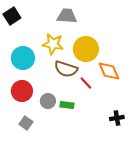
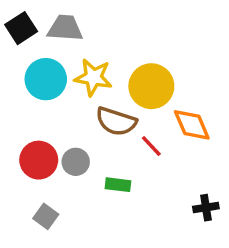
gray trapezoid: (67, 16) -> (65, 28), moved
cyan circle: (23, 58) -> (46, 79), moved
gray circle: (48, 101) -> (76, 162), moved

